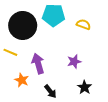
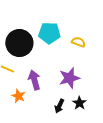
purple star: (74, 62) -> (69, 78), size x1.5
black arrow: (50, 91) -> (59, 106), moved, turned 64

